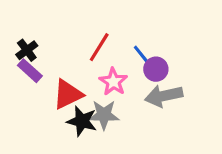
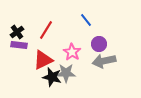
red line: (99, 47) -> (46, 30), moved
blue line: (142, 55) -> (86, 20), moved
purple rectangle: (30, 71) -> (19, 45), turned -35

